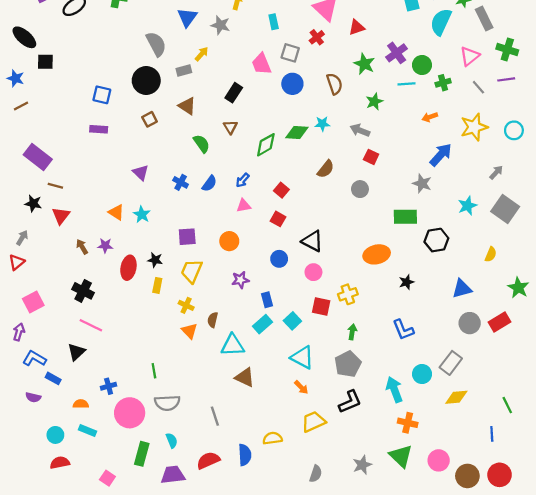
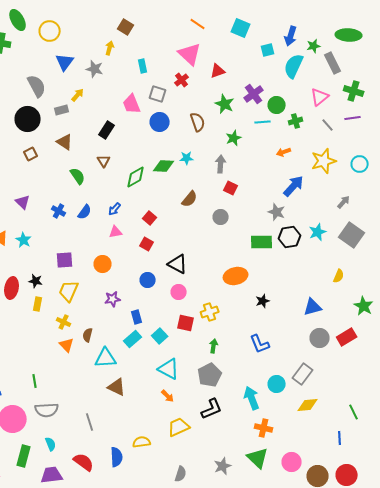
gray arrow: (360, 130) -> (221, 164), turned 72
black hexagon: (436, 240) -> (290, 237), moved
red semicircle: (208, 460) -> (84, 462), turned 60

